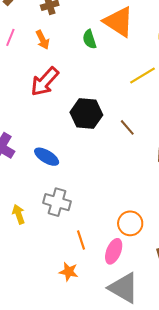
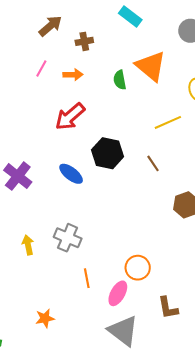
orange arrow: (42, 40) -> (73, 75), turned -72
brown line: (127, 127) -> (153, 163), moved
blue ellipse: (47, 157) -> (71, 174), moved
orange star: (69, 272) -> (45, 318), moved, turned -30

